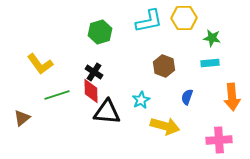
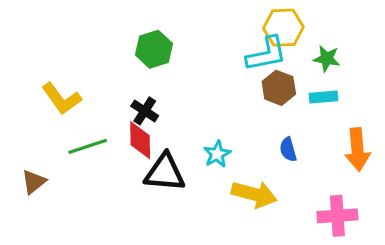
cyan L-shape: (149, 21) -> (267, 54), moved
brown hexagon: (164, 66) -> (279, 88), moved
blue semicircle: (187, 97) -> (288, 149), turned -35

